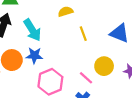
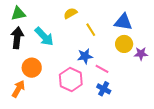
blue star: (34, 55) -> (85, 56), moved
yellow circle: (104, 66) -> (124, 44), moved

